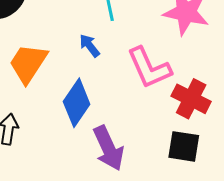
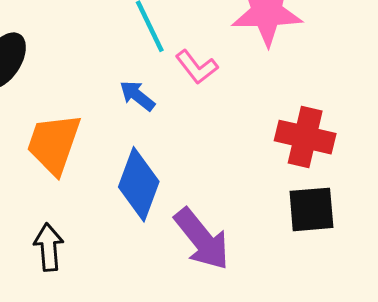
pink L-shape: (149, 68) -> (197, 67), moved, size x0.6

